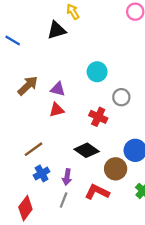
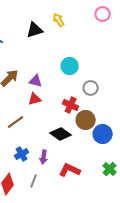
yellow arrow: (73, 12) -> (59, 20), moved
brown line: (34, 149) -> (16, 122), moved
brown circle: (116, 169) -> (86, 120), moved
gray line: (64, 200) -> (34, 181), moved

